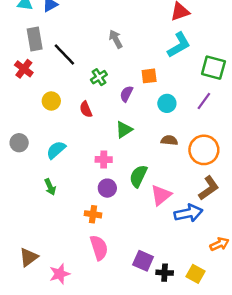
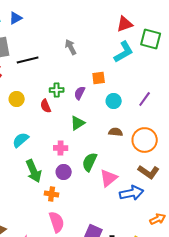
black line: (64, 55) -> (28, 60), turned -60
green square: (213, 68) -> (151, 39), moved
green cross: (99, 77) -> (57, 90), moved, turned 32
green arrow: (50, 187) -> (34, 171), moved, size x1.6
brown L-shape: (209, 188) -> (149, 172), turned 70

